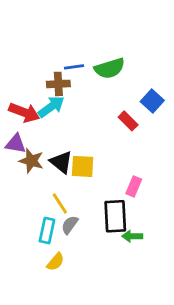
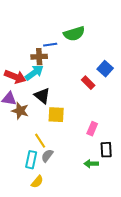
green semicircle: (110, 68) -> (74, 34), moved
black triangle: (61, 162) -> (42, 96), moved
black rectangle: (115, 216) -> (106, 150), moved, size x0.7

